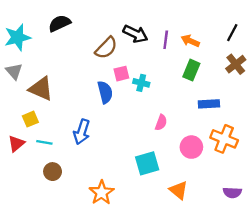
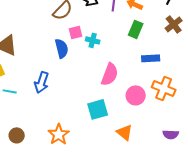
pink semicircle: (161, 123) -> (110, 74), size x1.6
brown circle: (53, 172) -> (17, 135), moved

